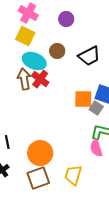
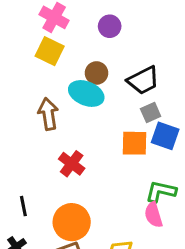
cyan ellipse: (34, 61) -> (86, 93), moved
red cross: (40, 79) -> (72, 164), moved
gray square: (96, 108) -> (151, 112), moved, turned 32

